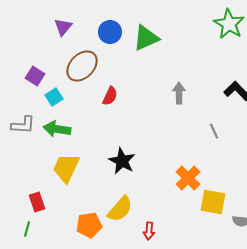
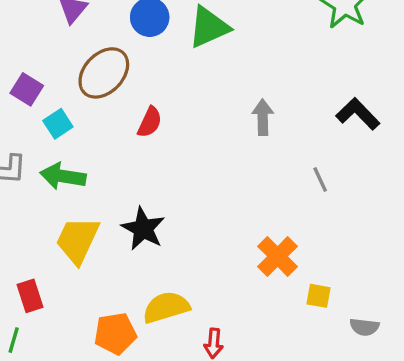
black star: (122, 161) -> (143, 229), moved
yellow square: (213, 202) -> (318, 296), size x0.6
yellow semicircle: (120, 209) -> (166, 307), turned -148

